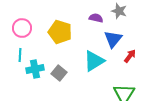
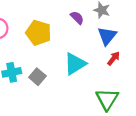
purple semicircle: (96, 18) -> (77, 18), turned 32
blue triangle: (113, 39) -> (107, 36), moved

